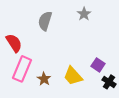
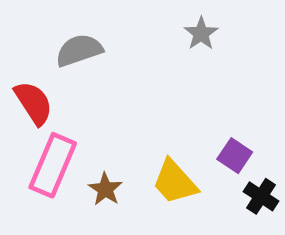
gray semicircle: (45, 21) -> (79, 50), moved, turned 54

